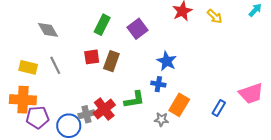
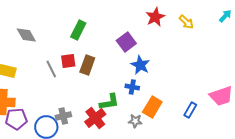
purple square: (138, 29) -> (126, 42), moved
gray line: (55, 65) -> (51, 69), moved
red cross: (104, 109) -> (95, 118), moved

